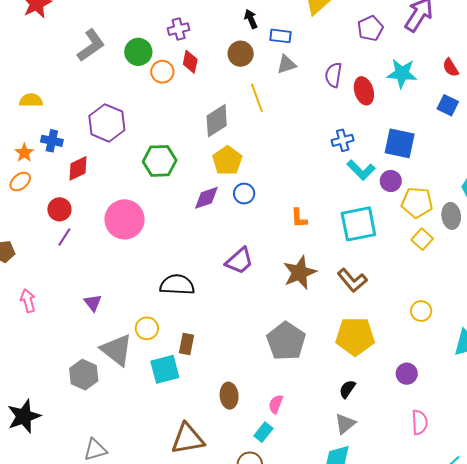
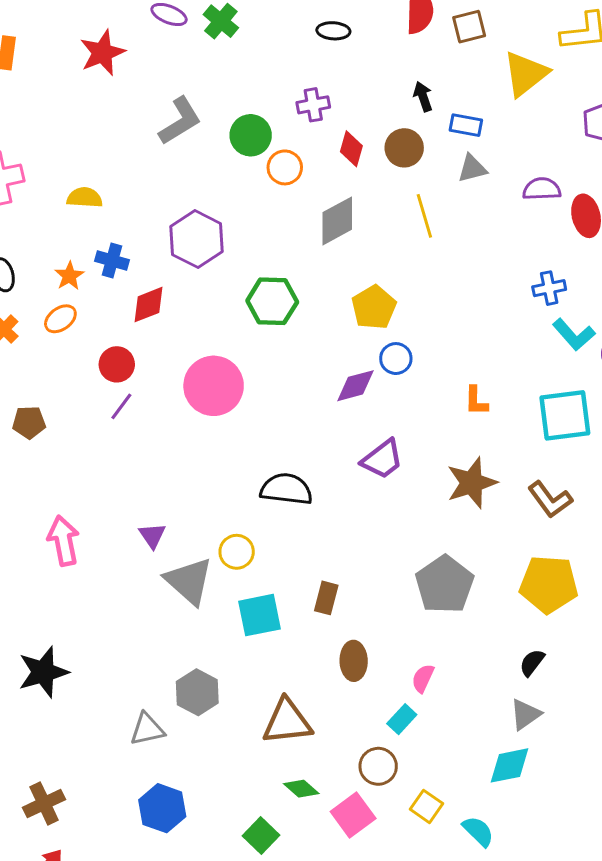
red diamond: (190, 62) -> (351, 149), moved
purple semicircle: (333, 75) -> (542, 189), turned 75
gray diamond: (217, 121) -> (337, 221), moved
purple diamond: (206, 198) -> (356, 386), moved
pink arrow: (28, 301) -> (64, 541), moved, size x1.4
purple triangle: (93, 303) -> (152, 535), moved
brown rectangle: (186, 344) -> (326, 598), moved
gray hexagon: (84, 375) -> (197, 692), moved

